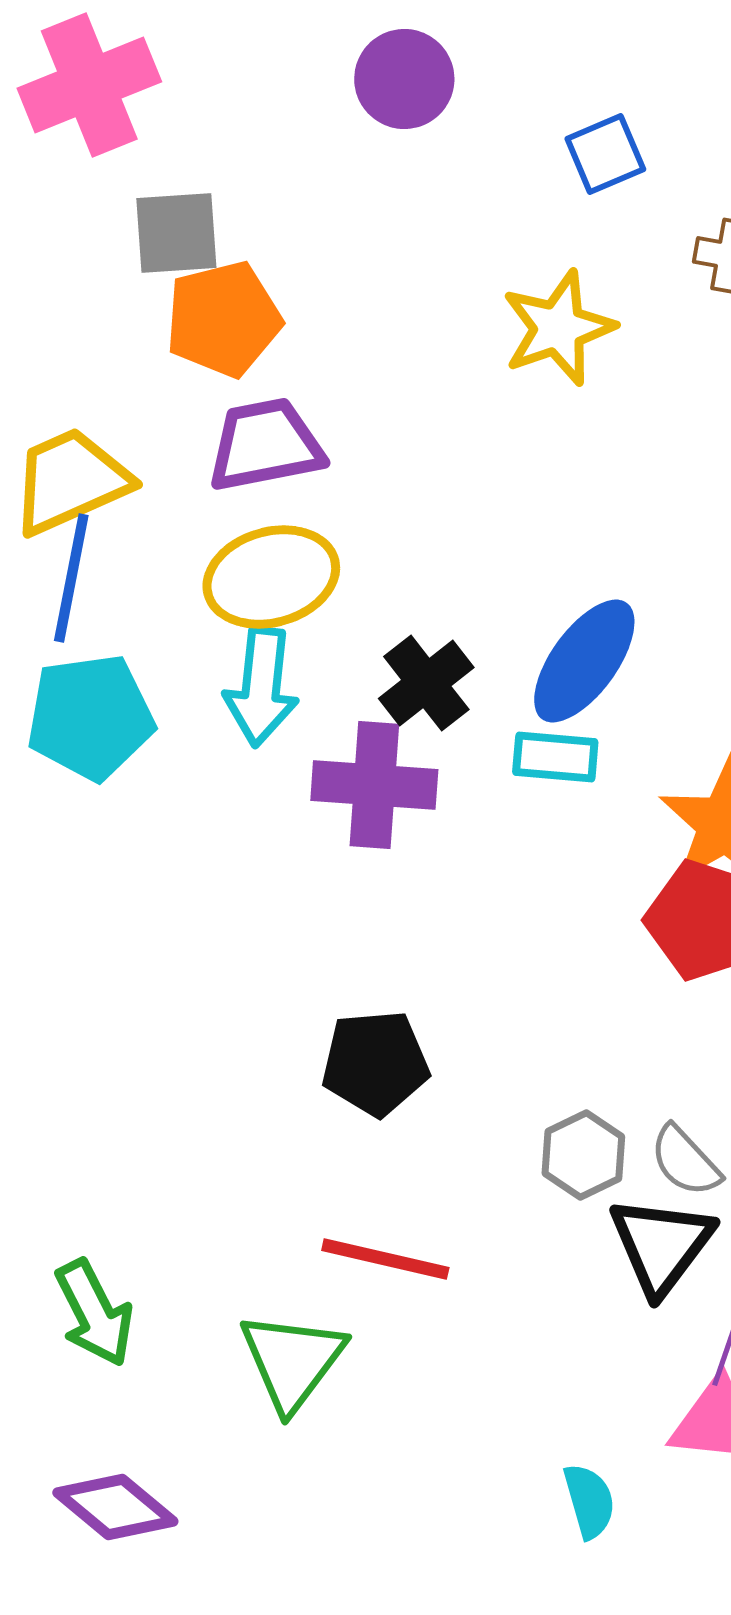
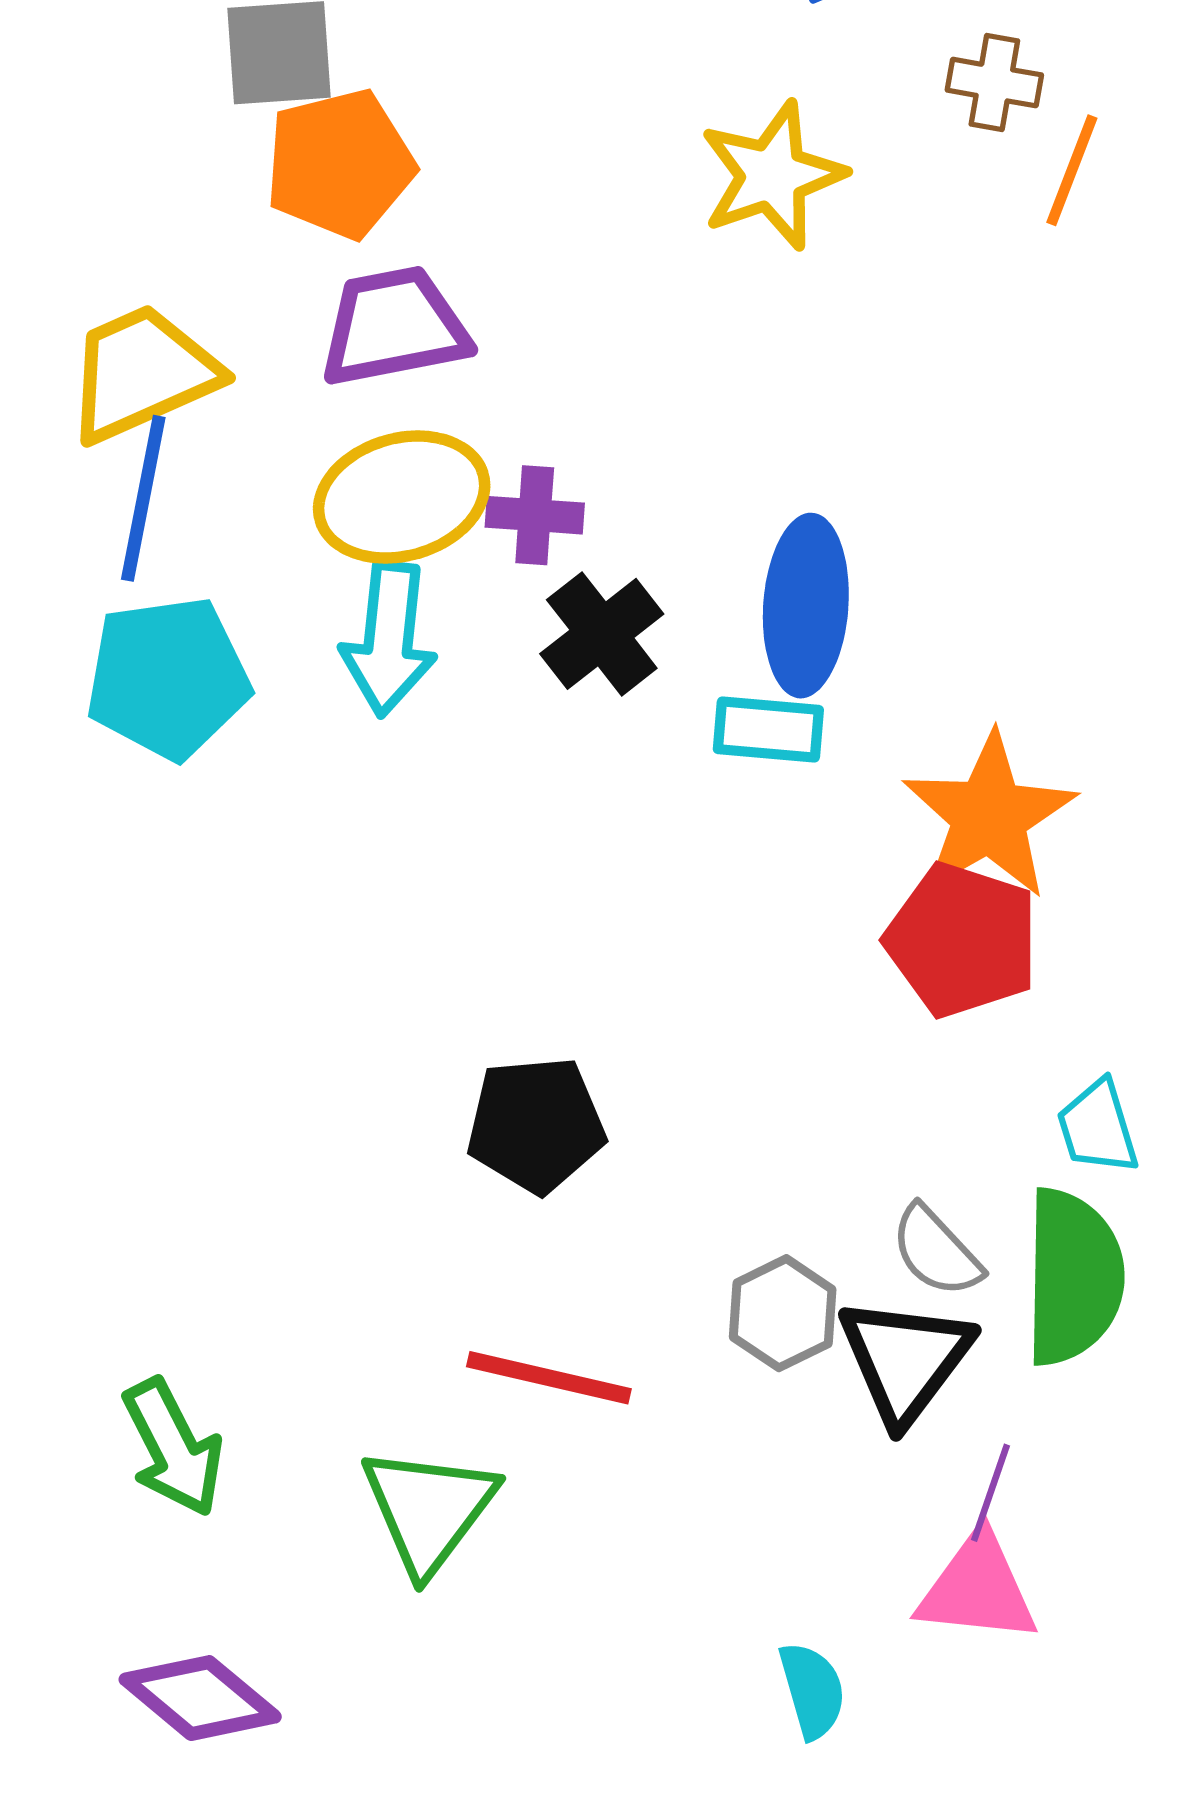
blue ellipse: (584, 661) -> (806, 606), turned -32
purple cross: (374, 785) -> (535, 515), moved, size x0.6
gray hexagon: (583, 1155) -> (783, 1313), moved

